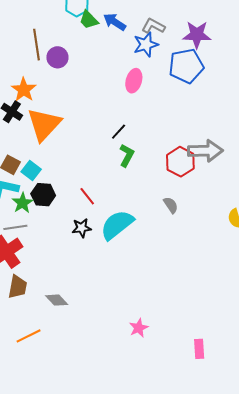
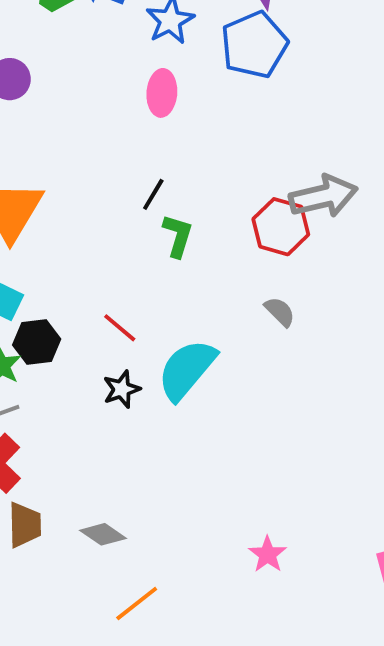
orange line: (29, 336) -> (137, 603), moved

